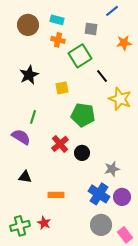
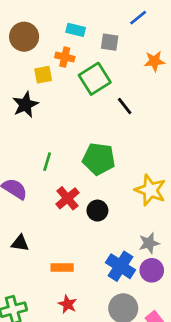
cyan rectangle: (57, 20) -> (76, 30), moved
yellow square: (62, 88) -> (43, 75), moved
yellow star: (120, 99) -> (150, 190), moved
green line: (33, 117) -> (47, 162), moved
gray star: (112, 169) -> (149, 243), moved
red star: (44, 223) -> (68, 304), moved

